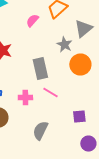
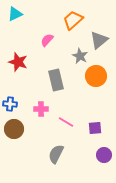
pink semicircle: (32, 20) -> (47, 40), moved
pink line: (50, 92) -> (66, 122), moved
gray semicircle: (40, 130) -> (56, 154), moved

